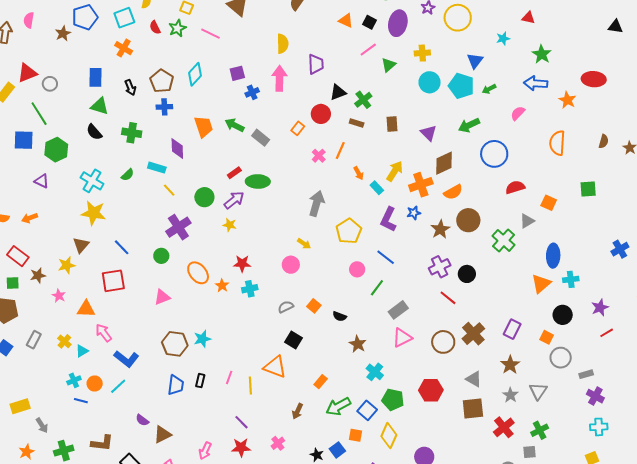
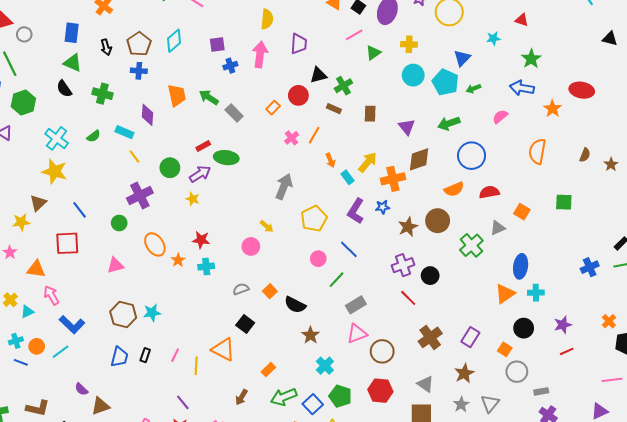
orange semicircle: (453, 192) -> (454, 189), moved
black semicircle: (340, 316) -> (295, 305), size x1.5
brown circle: (443, 342) -> (382, 351), moved

